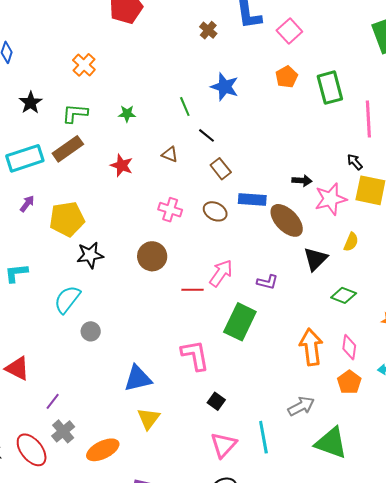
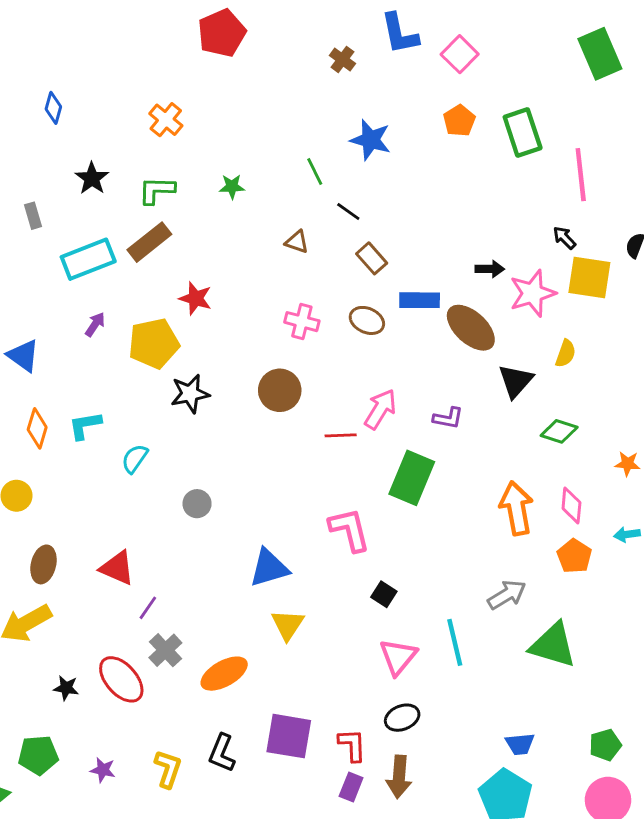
red star: (122, 165) -> (196, 298), moved
cyan semicircle: (67, 299) -> (135, 459), moved, size x0.7
red triangle: (17, 368) -> (117, 568), moved

